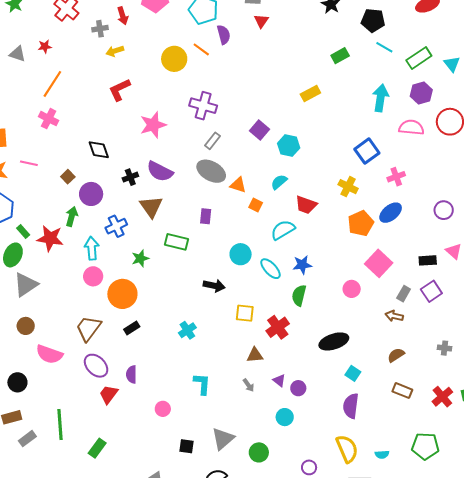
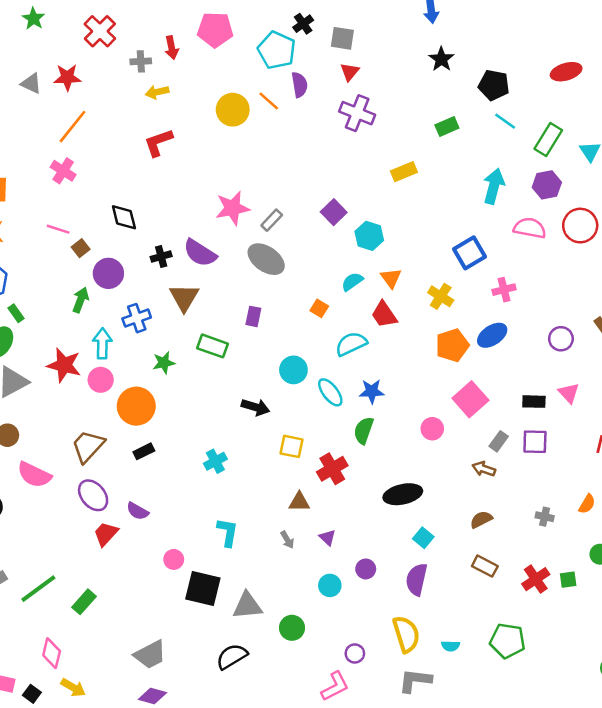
red star: (45, 47) -> (67, 77), size x1.5
green rectangle: (419, 58) -> (548, 140), turned -30
purple cross: (203, 106) -> (357, 113), moved
pink star: (153, 125) -> (233, 208), moved
pink line: (29, 163) -> (58, 229), moved
orange triangle: (238, 185) -> (391, 278), moved, turned 30
red trapezoid: (306, 205) -> (384, 315), turned 30
red star: (50, 238) -> (64, 365), moved
purple square: (431, 291) -> (535, 442), turned 30
purple semicircle: (131, 374) -> (138, 511), turned -66
purple circle: (298, 388) -> (366, 569), moved
green line: (60, 424) -> (38, 589), moved, turned 52
gray triangle: (223, 439) -> (247, 606), turned 30
black square: (187, 446) -> (203, 589), moved, size x1.8

